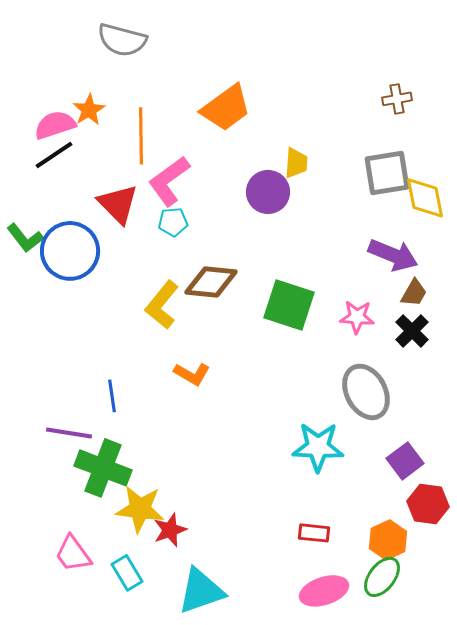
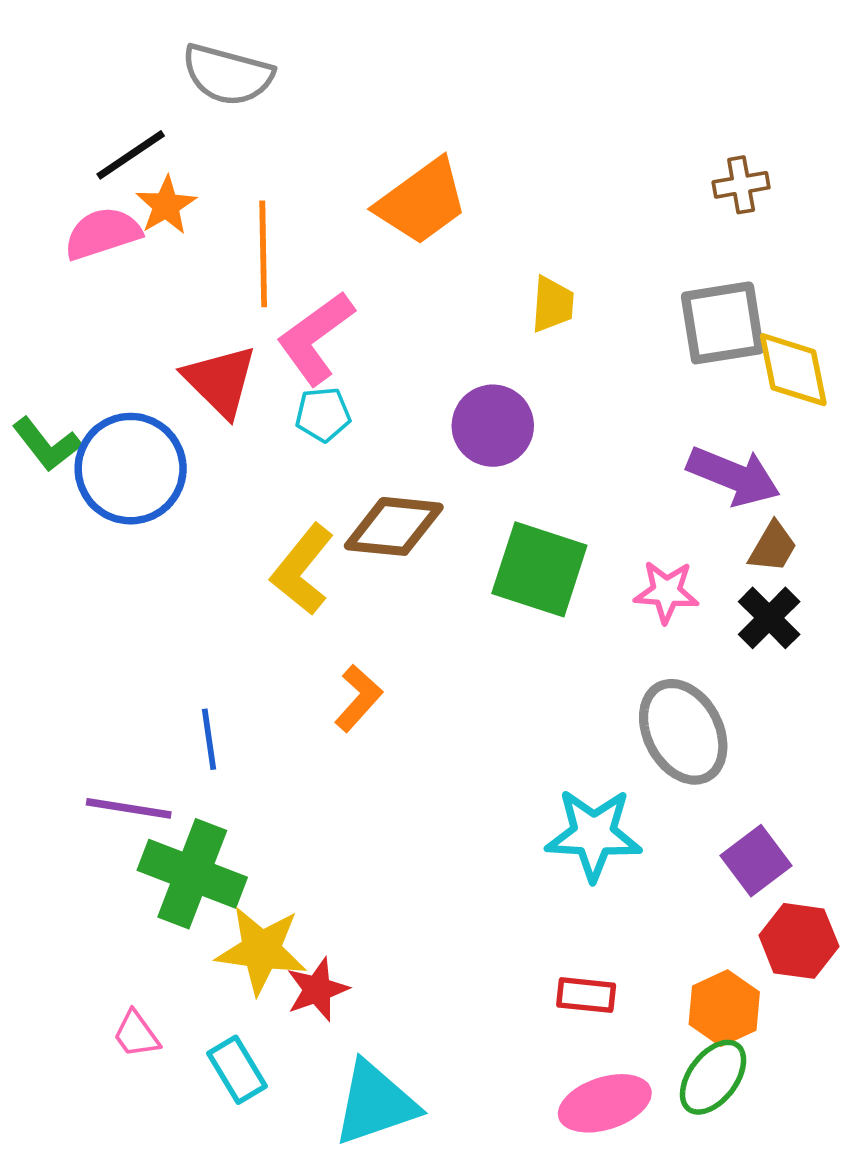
black line: (54, 155) -> (131, 155), moved
purple circle: (268, 192) -> (493, 426), moved
orange L-shape: (192, 374) -> (358, 698), turned -78
pink trapezoid: (73, 554) -> (136, 1034), size x0.7

